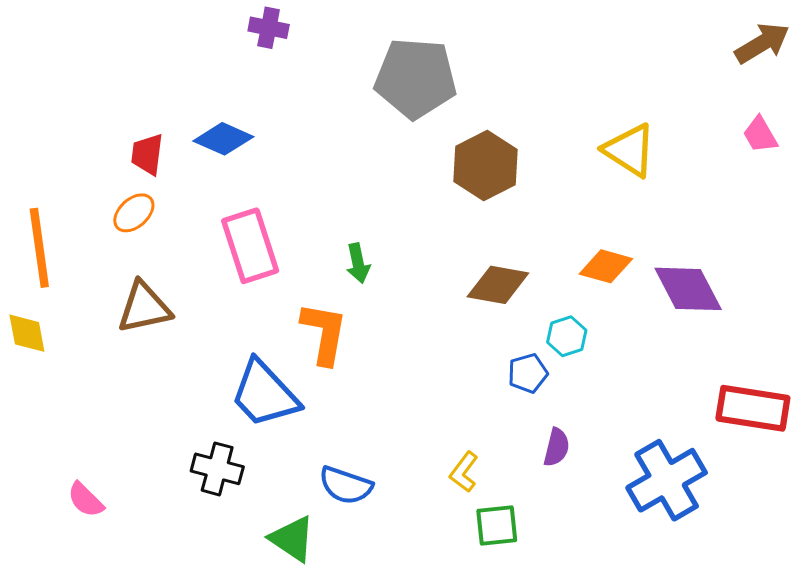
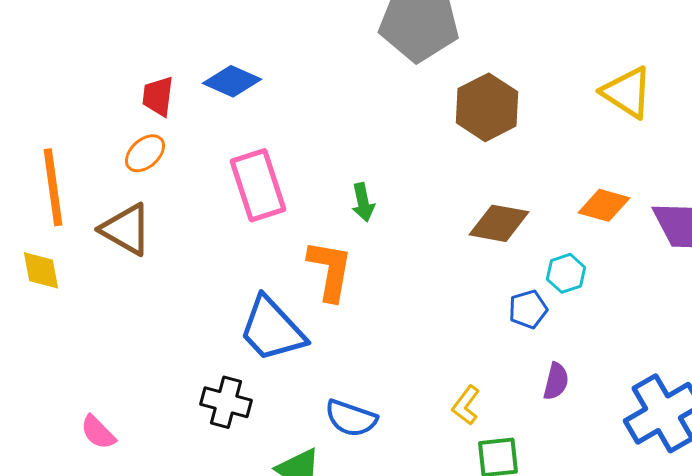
brown triangle: (144, 307) -> (126, 229), moved, turned 42

